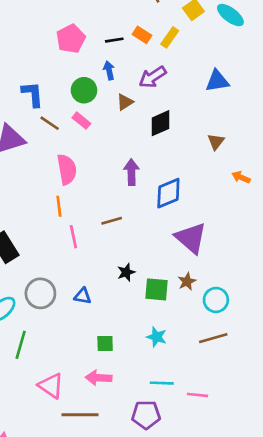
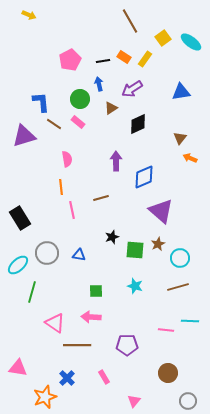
pink semicircle: (67, 169) -> (67, 159), size x0.7
orange arrow: (241, 177) -> (190, 158), moved
cyan line: (162, 383) -> (190, 321), moved

